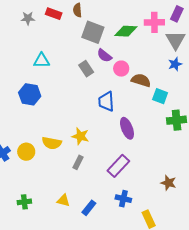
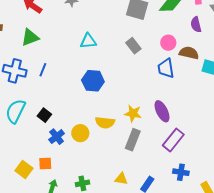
purple semicircle: (104, 56) -> (196, 25), moved, turned 42
blue hexagon: (30, 94) -> (93, 81), moved
blue trapezoid: (106, 102) -> (166, 68), moved
purple ellipse: (127, 128) -> (162, 111), moved
gray rectangle: (78, 162) -> (133, 140), size x1.5

